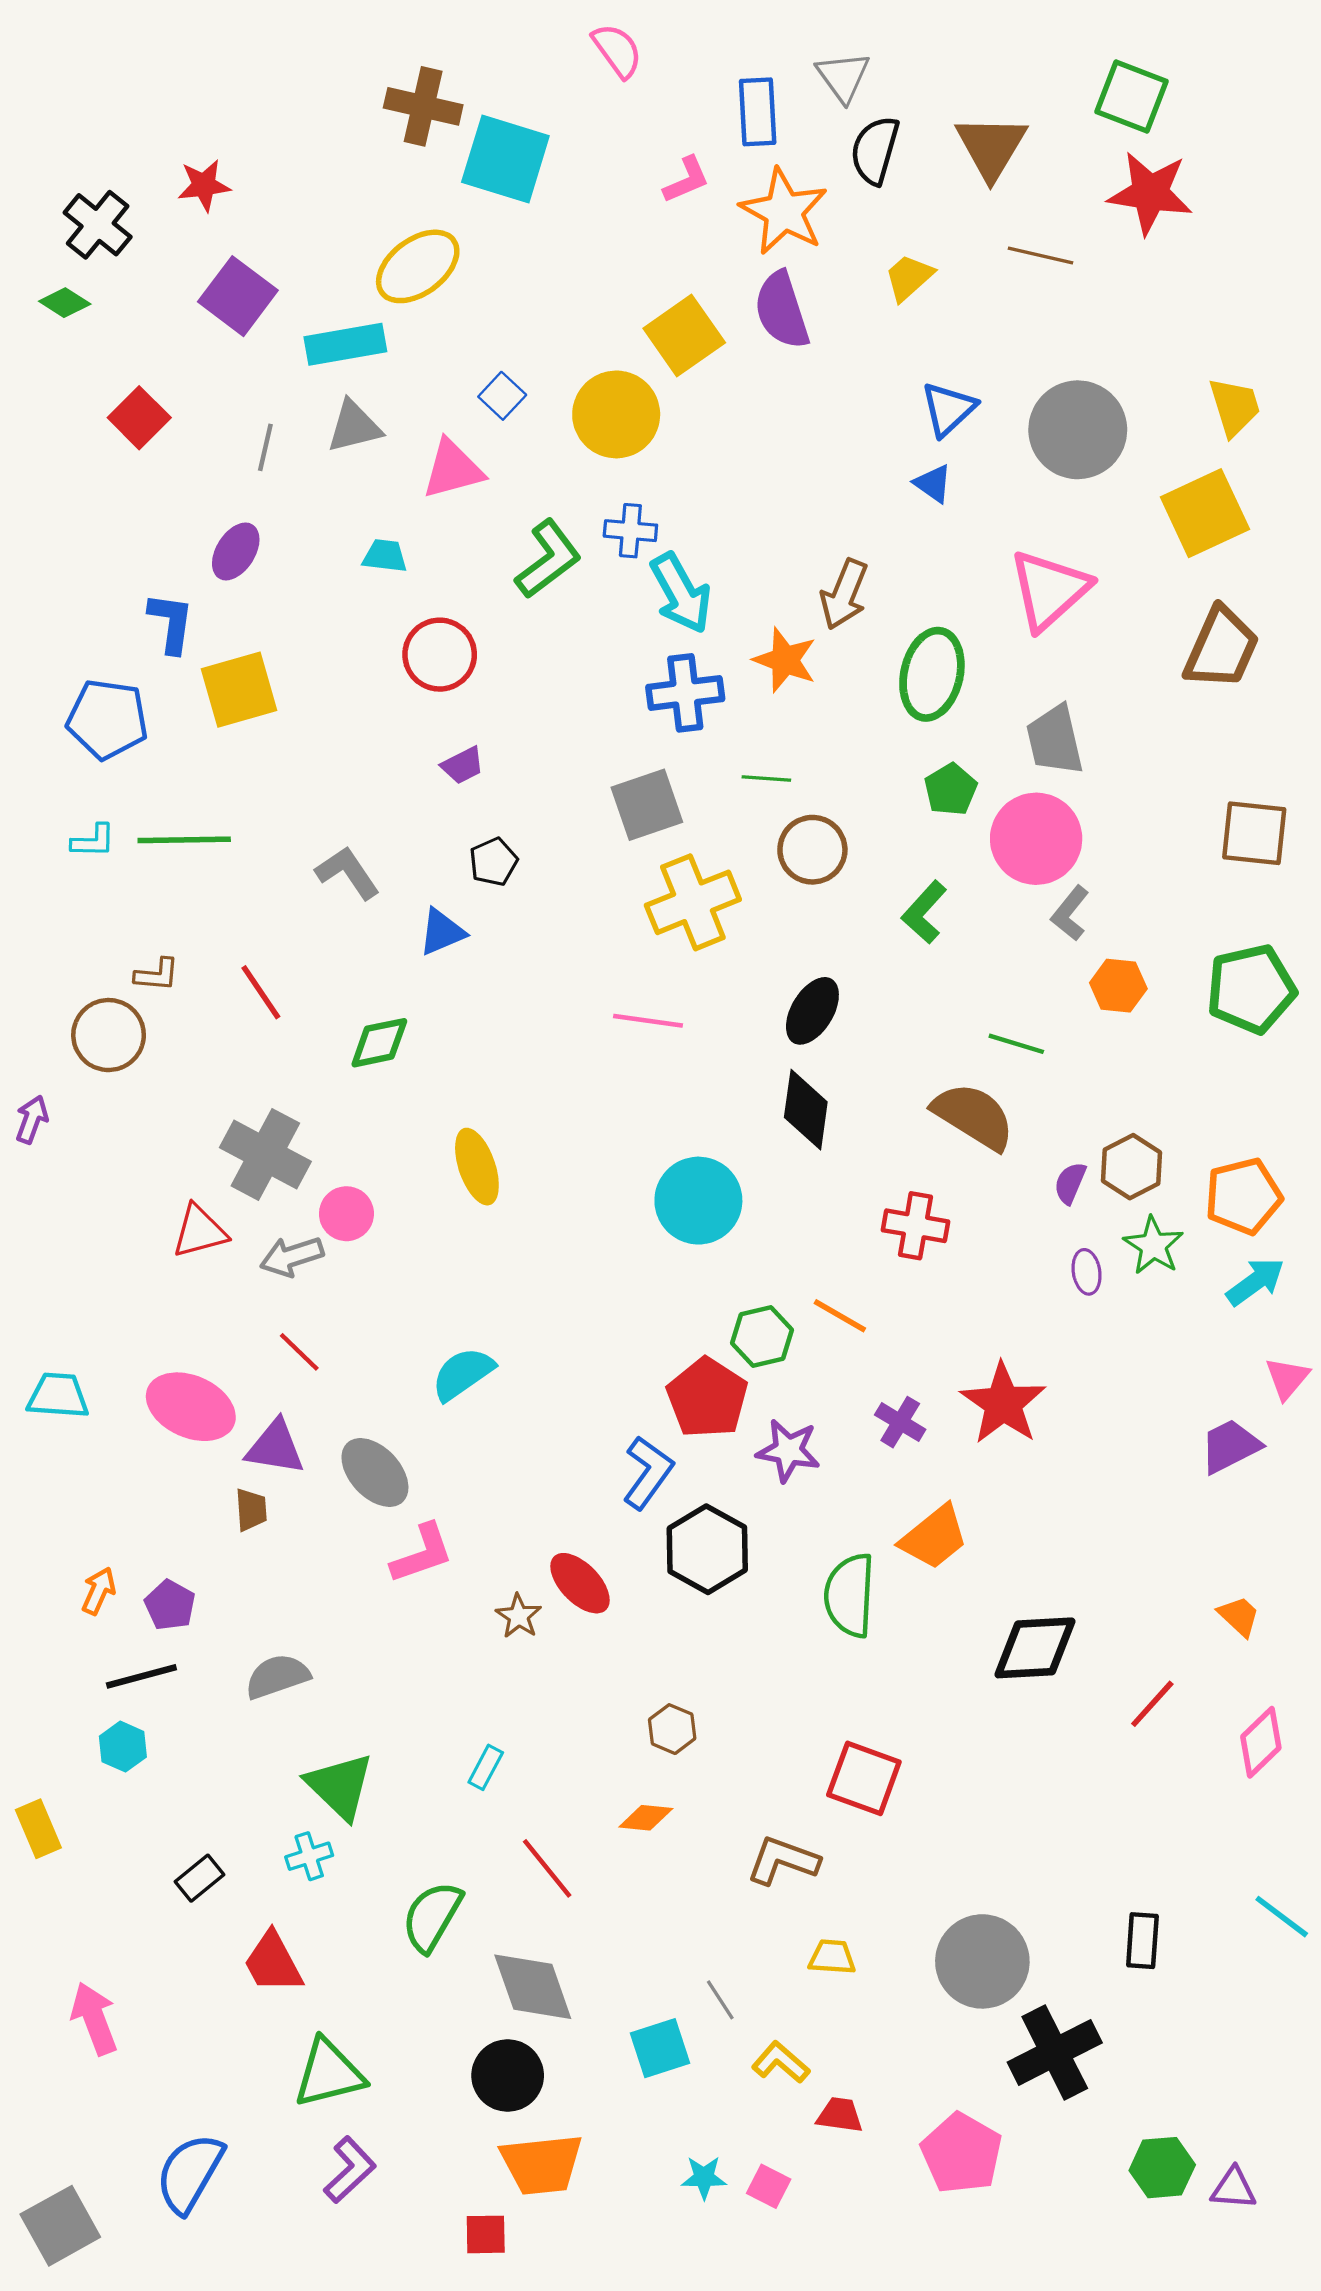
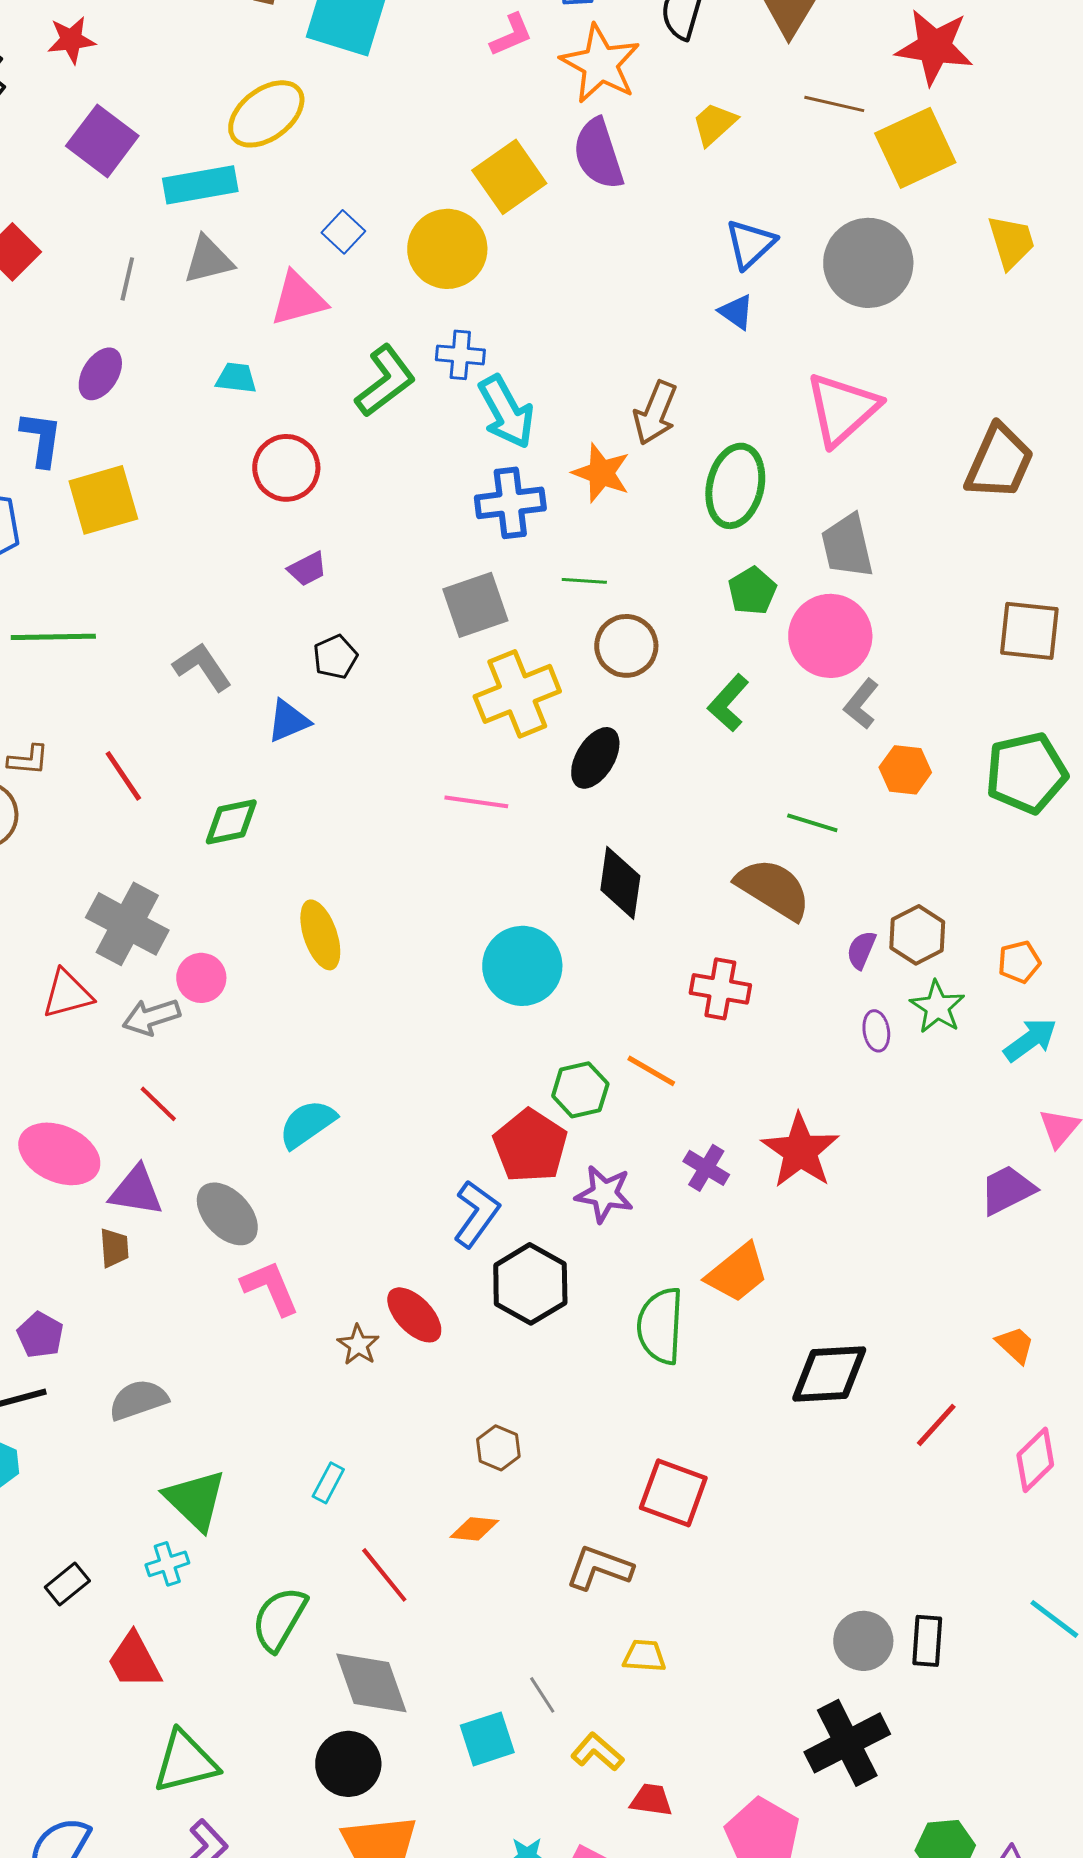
yellow square: (1205, 513) -> (915, 148), moved
black ellipse: (812, 1011) -> (595, 758), moved
orange pentagon: (1243, 1196) -> (1019, 962), size x0.6
pink L-shape: (422, 1554) -> (270, 1288), turned -94
gray circle: (982, 1961) -> (863, 1641), moved, size x0.7

